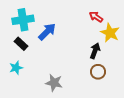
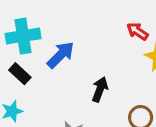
black arrow: (95, 51) -> (100, 89), moved

